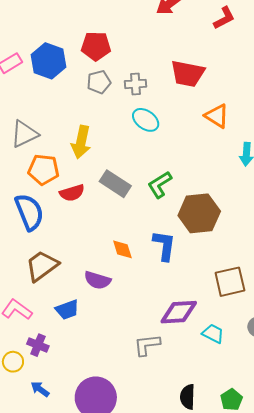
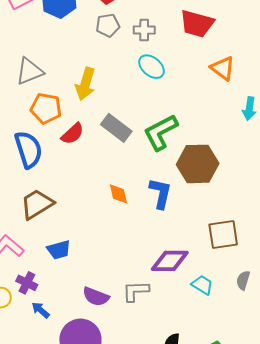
green L-shape: (160, 185) -> (161, 132), size x1.4
red semicircle: (72, 193) -> (73, 134), turned -30
purple semicircle: (97, 280) -> (96, 297), moved
blue arrow: (40, 389) -> (41, 310), moved

